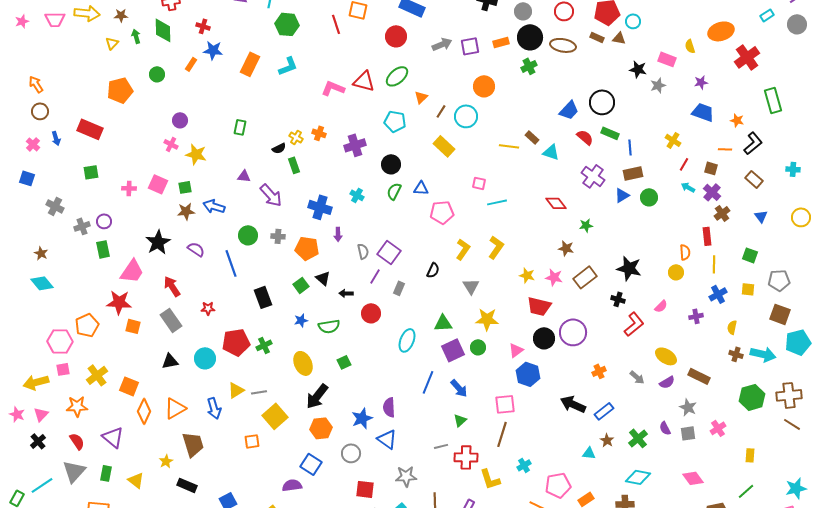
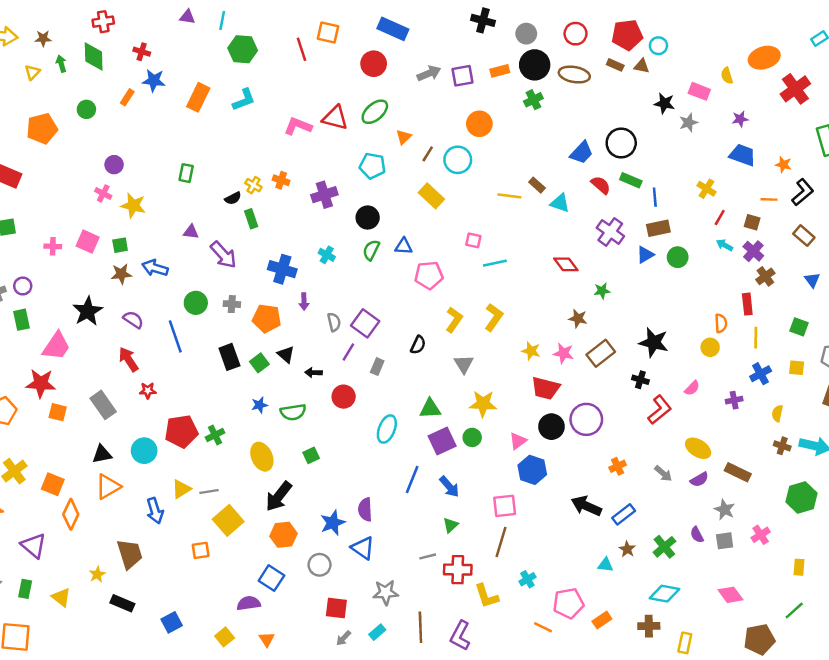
red arrow: (172, 286) -> (128, 359), moved
black rectangle: (263, 297) -> (229, 357), moved
orange triangle: (175, 408) -> (108, 487), moved

